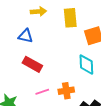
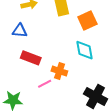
orange cross: (66, 91) -> (59, 71), moved, turned 35

